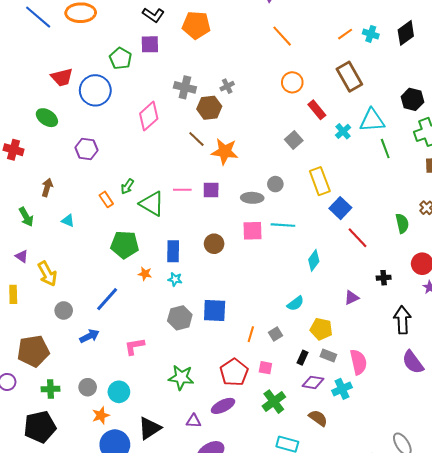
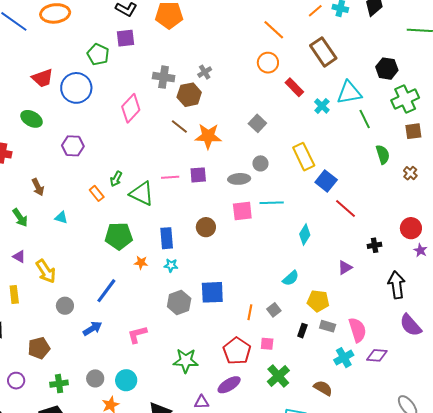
orange line: (282, 36) -> (274, 30), moved
gray square: (294, 140) -> (257, 123), moved
brown arrow: (47, 187) -> (38, 187), turned 144
green semicircle: (402, 223) -> (383, 154), moved
brown pentagon: (33, 351) -> (39, 348), size x0.7
purple diamond: (313, 382) -> (377, 355), moved

